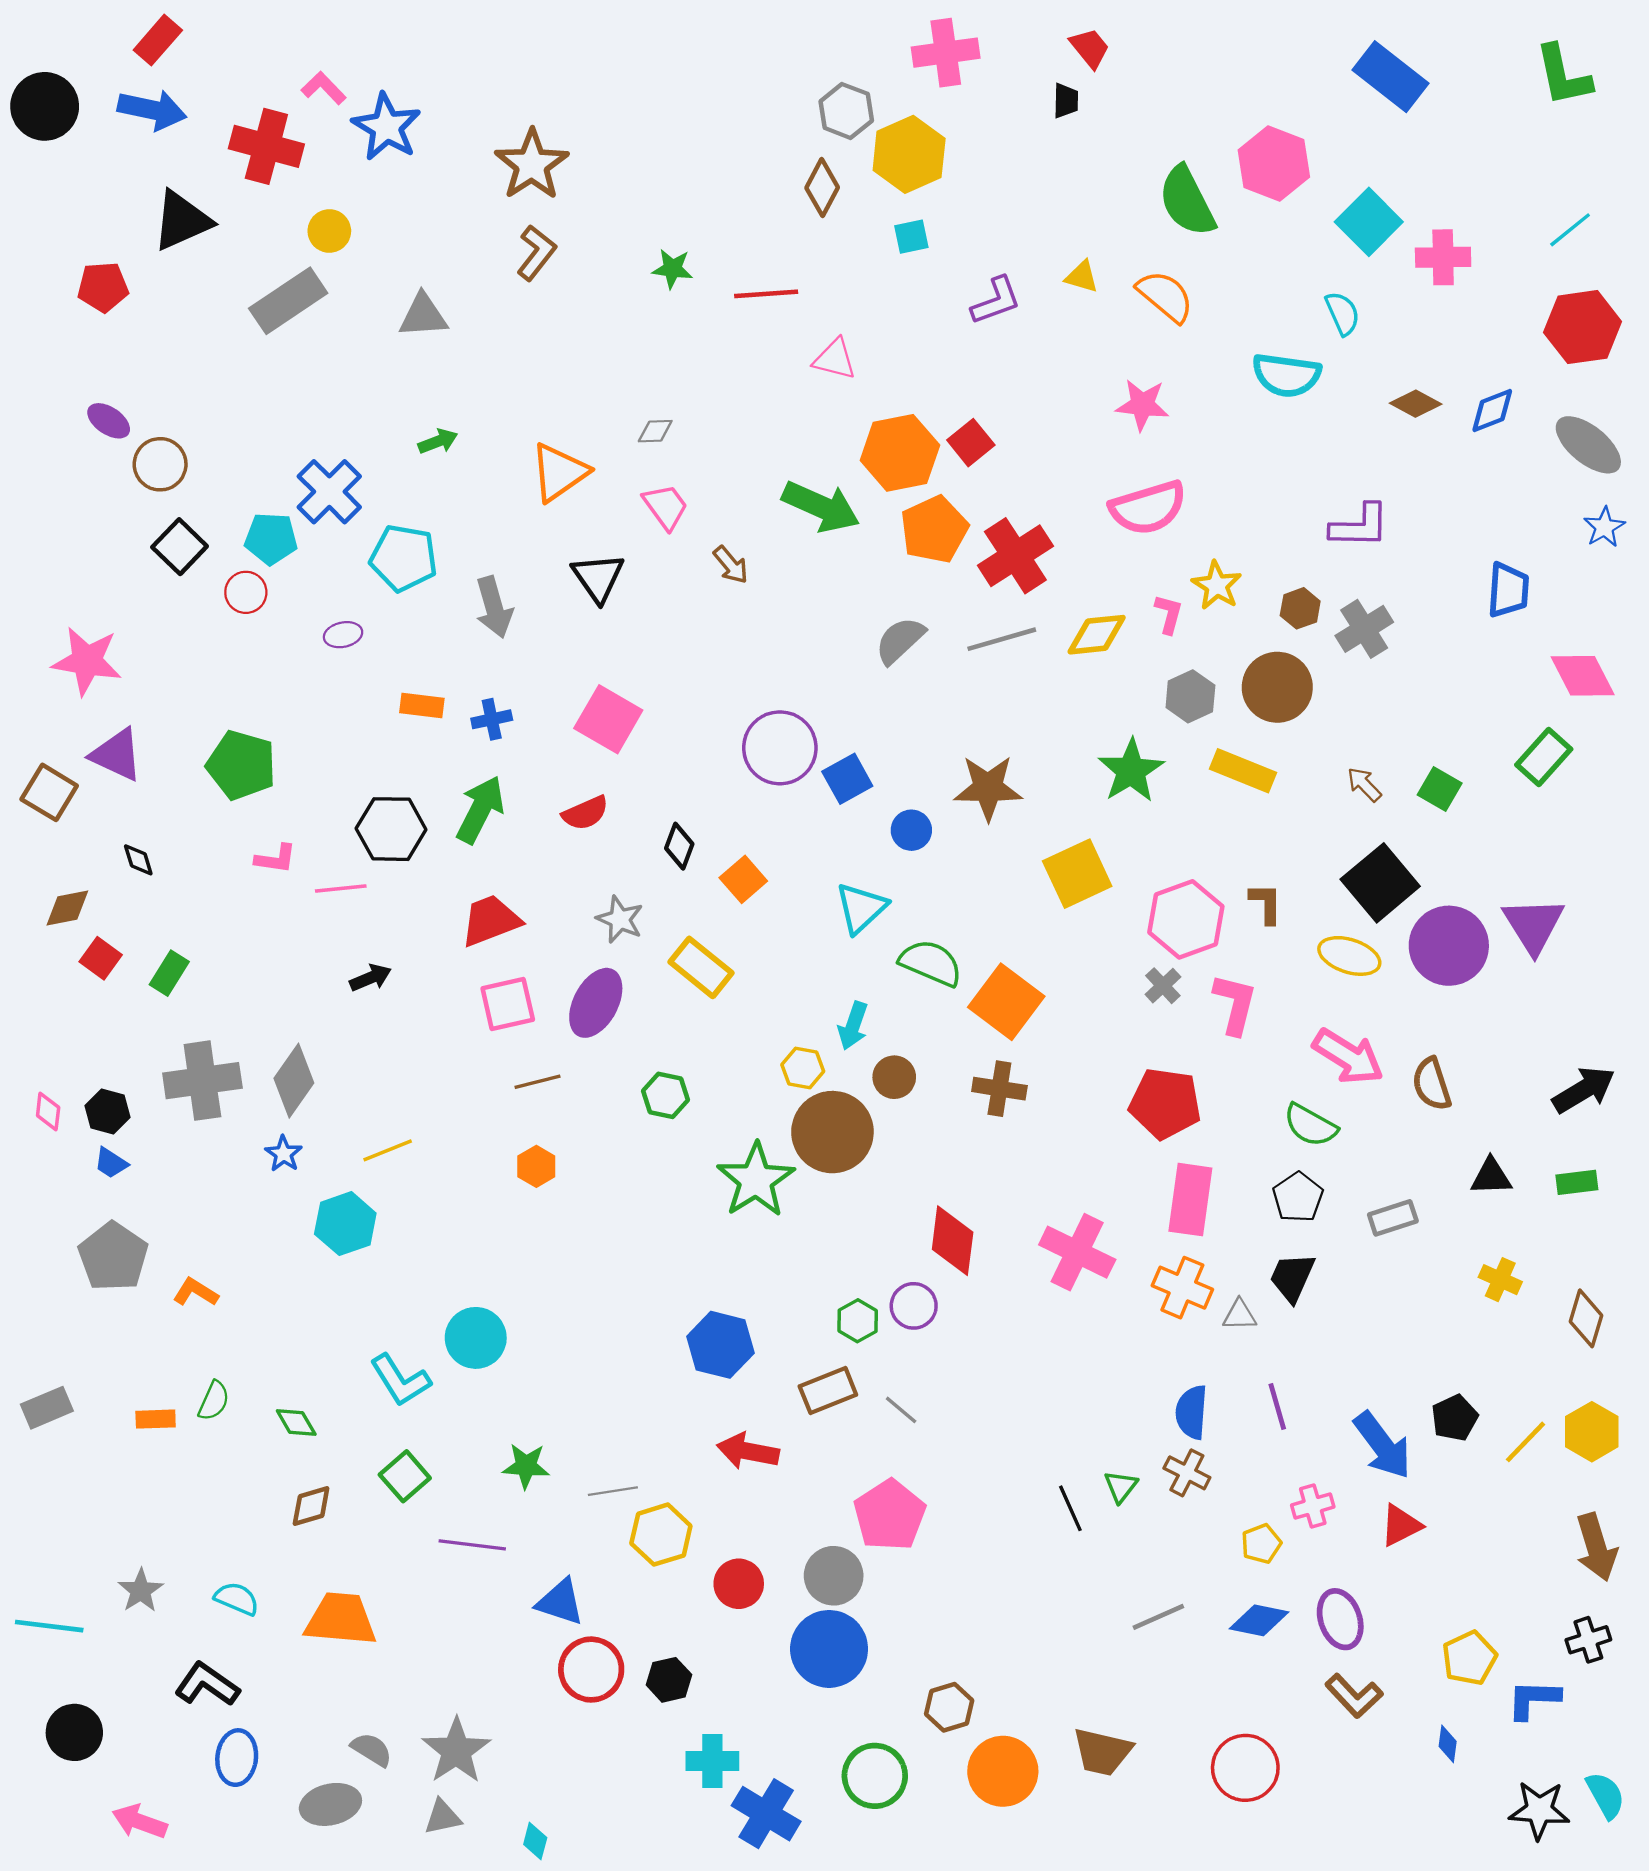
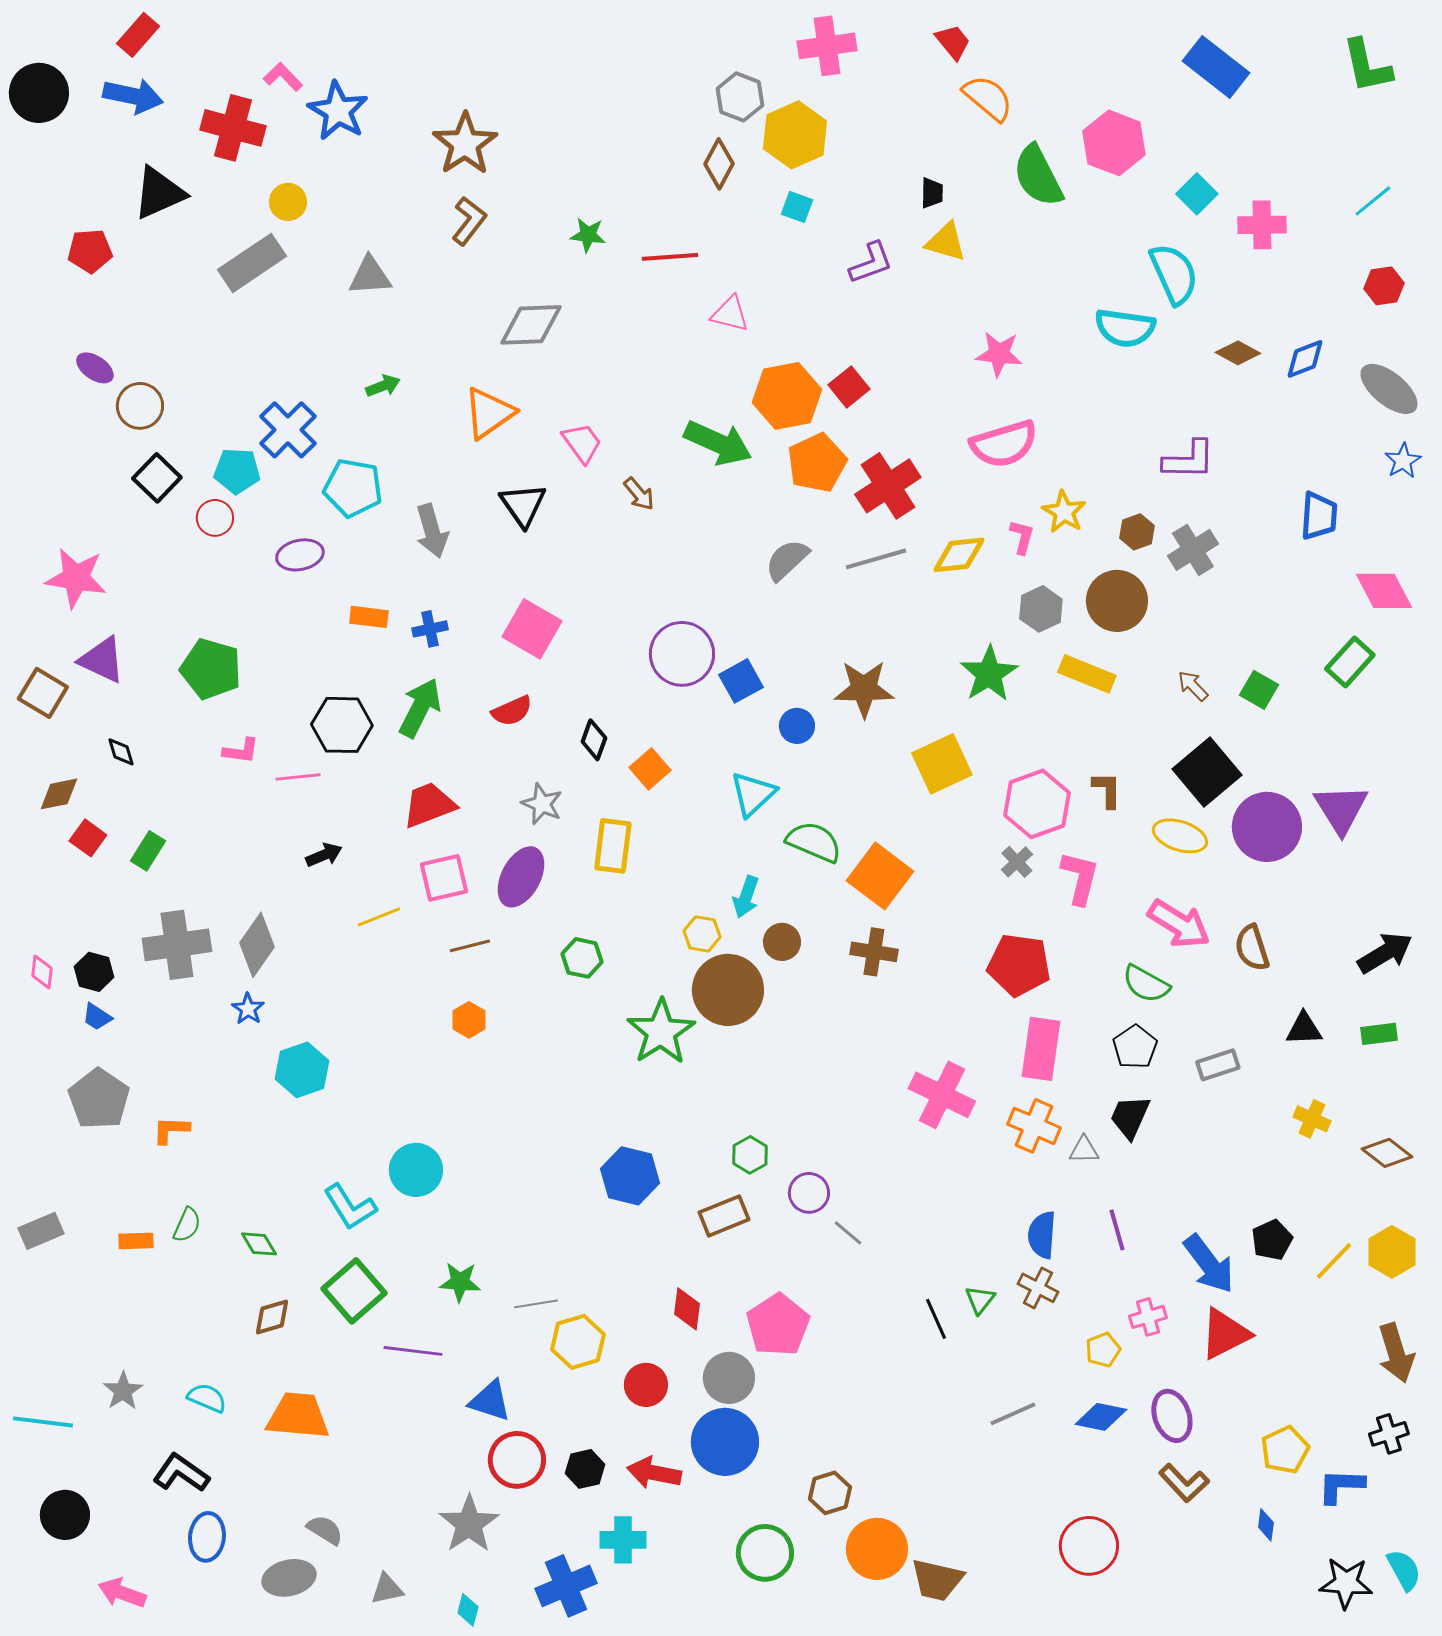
black trapezoid: (1066, 101) -> (932, 193), moved
cyan square: (1369, 222) -> (1197, 194), size x0.7
cyan square: (911, 237) -> (797, 207), turned 32
yellow triangle: (1082, 277) -> (946, 242), size x1.4
orange semicircle: (1165, 296) -> (988, 98), moved
cyan semicircle: (1342, 313) -> (1174, 274), size x1.6
red hexagon: (1583, 327) -> (1384, 286), size x0.6
gray diamond: (655, 431) -> (531, 325), moved, size x2.0
purple ellipse: (343, 635) -> (300, 555), size x1.4
yellow rectangle: (701, 967) -> (613, 846), turned 58
yellow line: (388, 1150) -> (379, 917), moved
red diamond: (953, 1241) -> (687, 1309), moved, size x0.7
orange L-shape: (196, 1292) -> (171, 1130), turned -30
purple circle: (914, 1306) -> (809, 1193), moved
brown diamond: (1586, 1318) -> (1387, 1153), turned -69
gray line: (901, 1410) -> (848, 1233), moved
red arrow: (748, 1451) -> (654, 1473), moved
green square: (405, 1476) -> (354, 1291), size x1.4
red triangle: (1401, 1525) -> (1225, 1334), size x1.4
gray star: (456, 1751) -> (469, 1524), moved
brown trapezoid: (1102, 1752) -> (937, 1580), moved
blue cross: (766, 1814) -> (566, 1586), moved, turned 36

